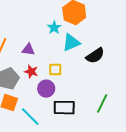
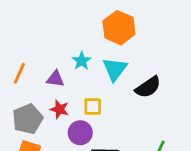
cyan star: (54, 28) -> (82, 61), moved
cyan triangle: (71, 43) -> (115, 69), turned -30

